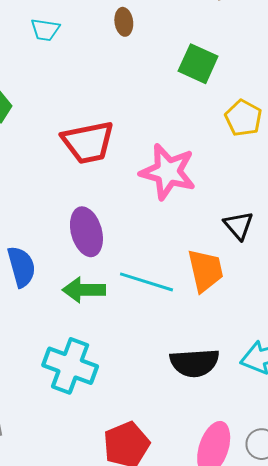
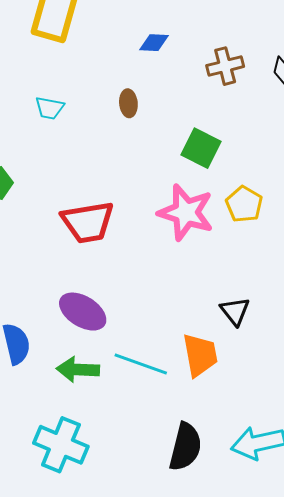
pink star: (168, 172) -> (186, 213), moved
purple ellipse: (86, 232) -> (83, 312), turned -45
black semicircle: (194, 363) -> (185, 447), turned -75

